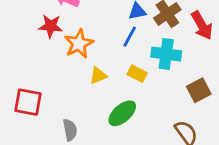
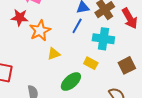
yellow rectangle: (137, 74) -> (91, 63), moved

